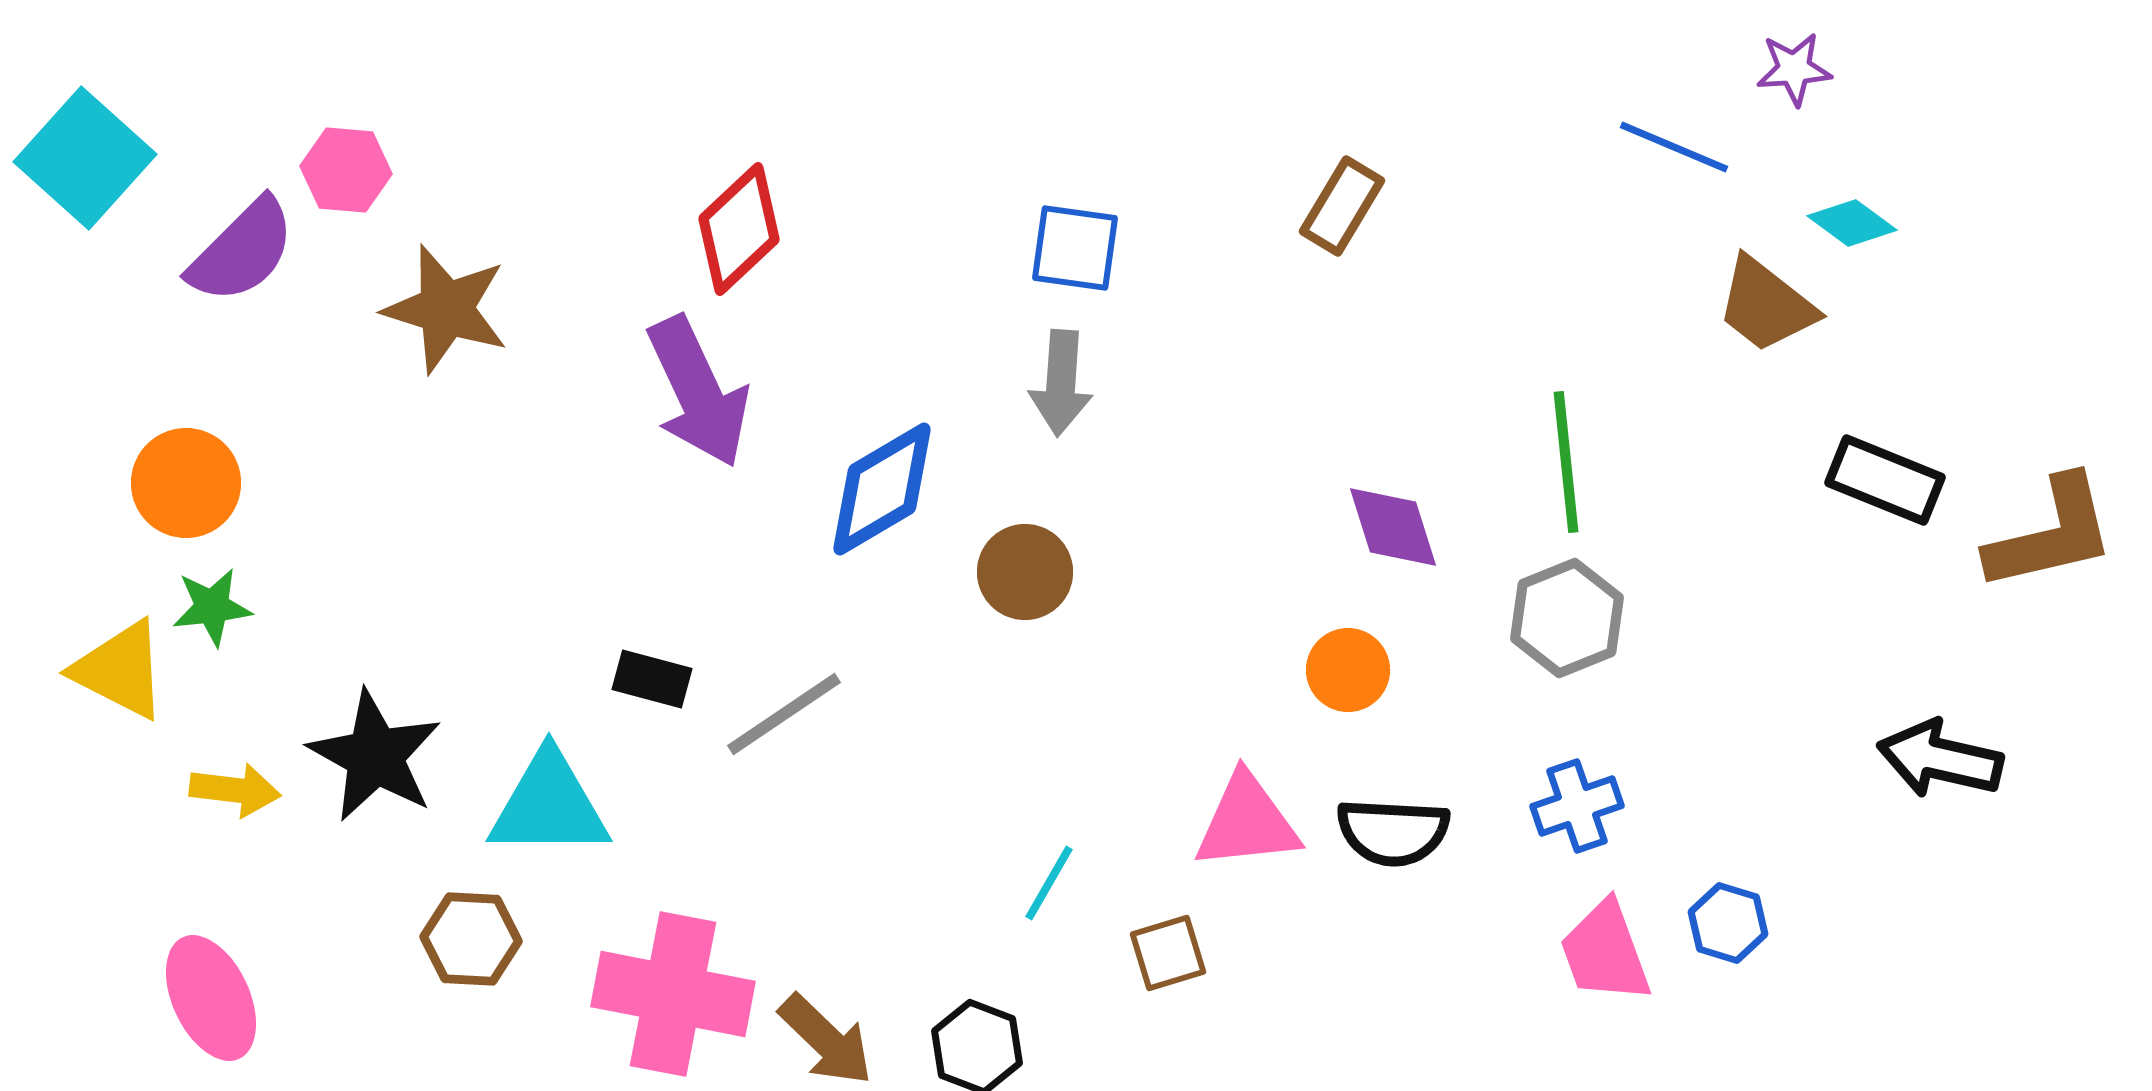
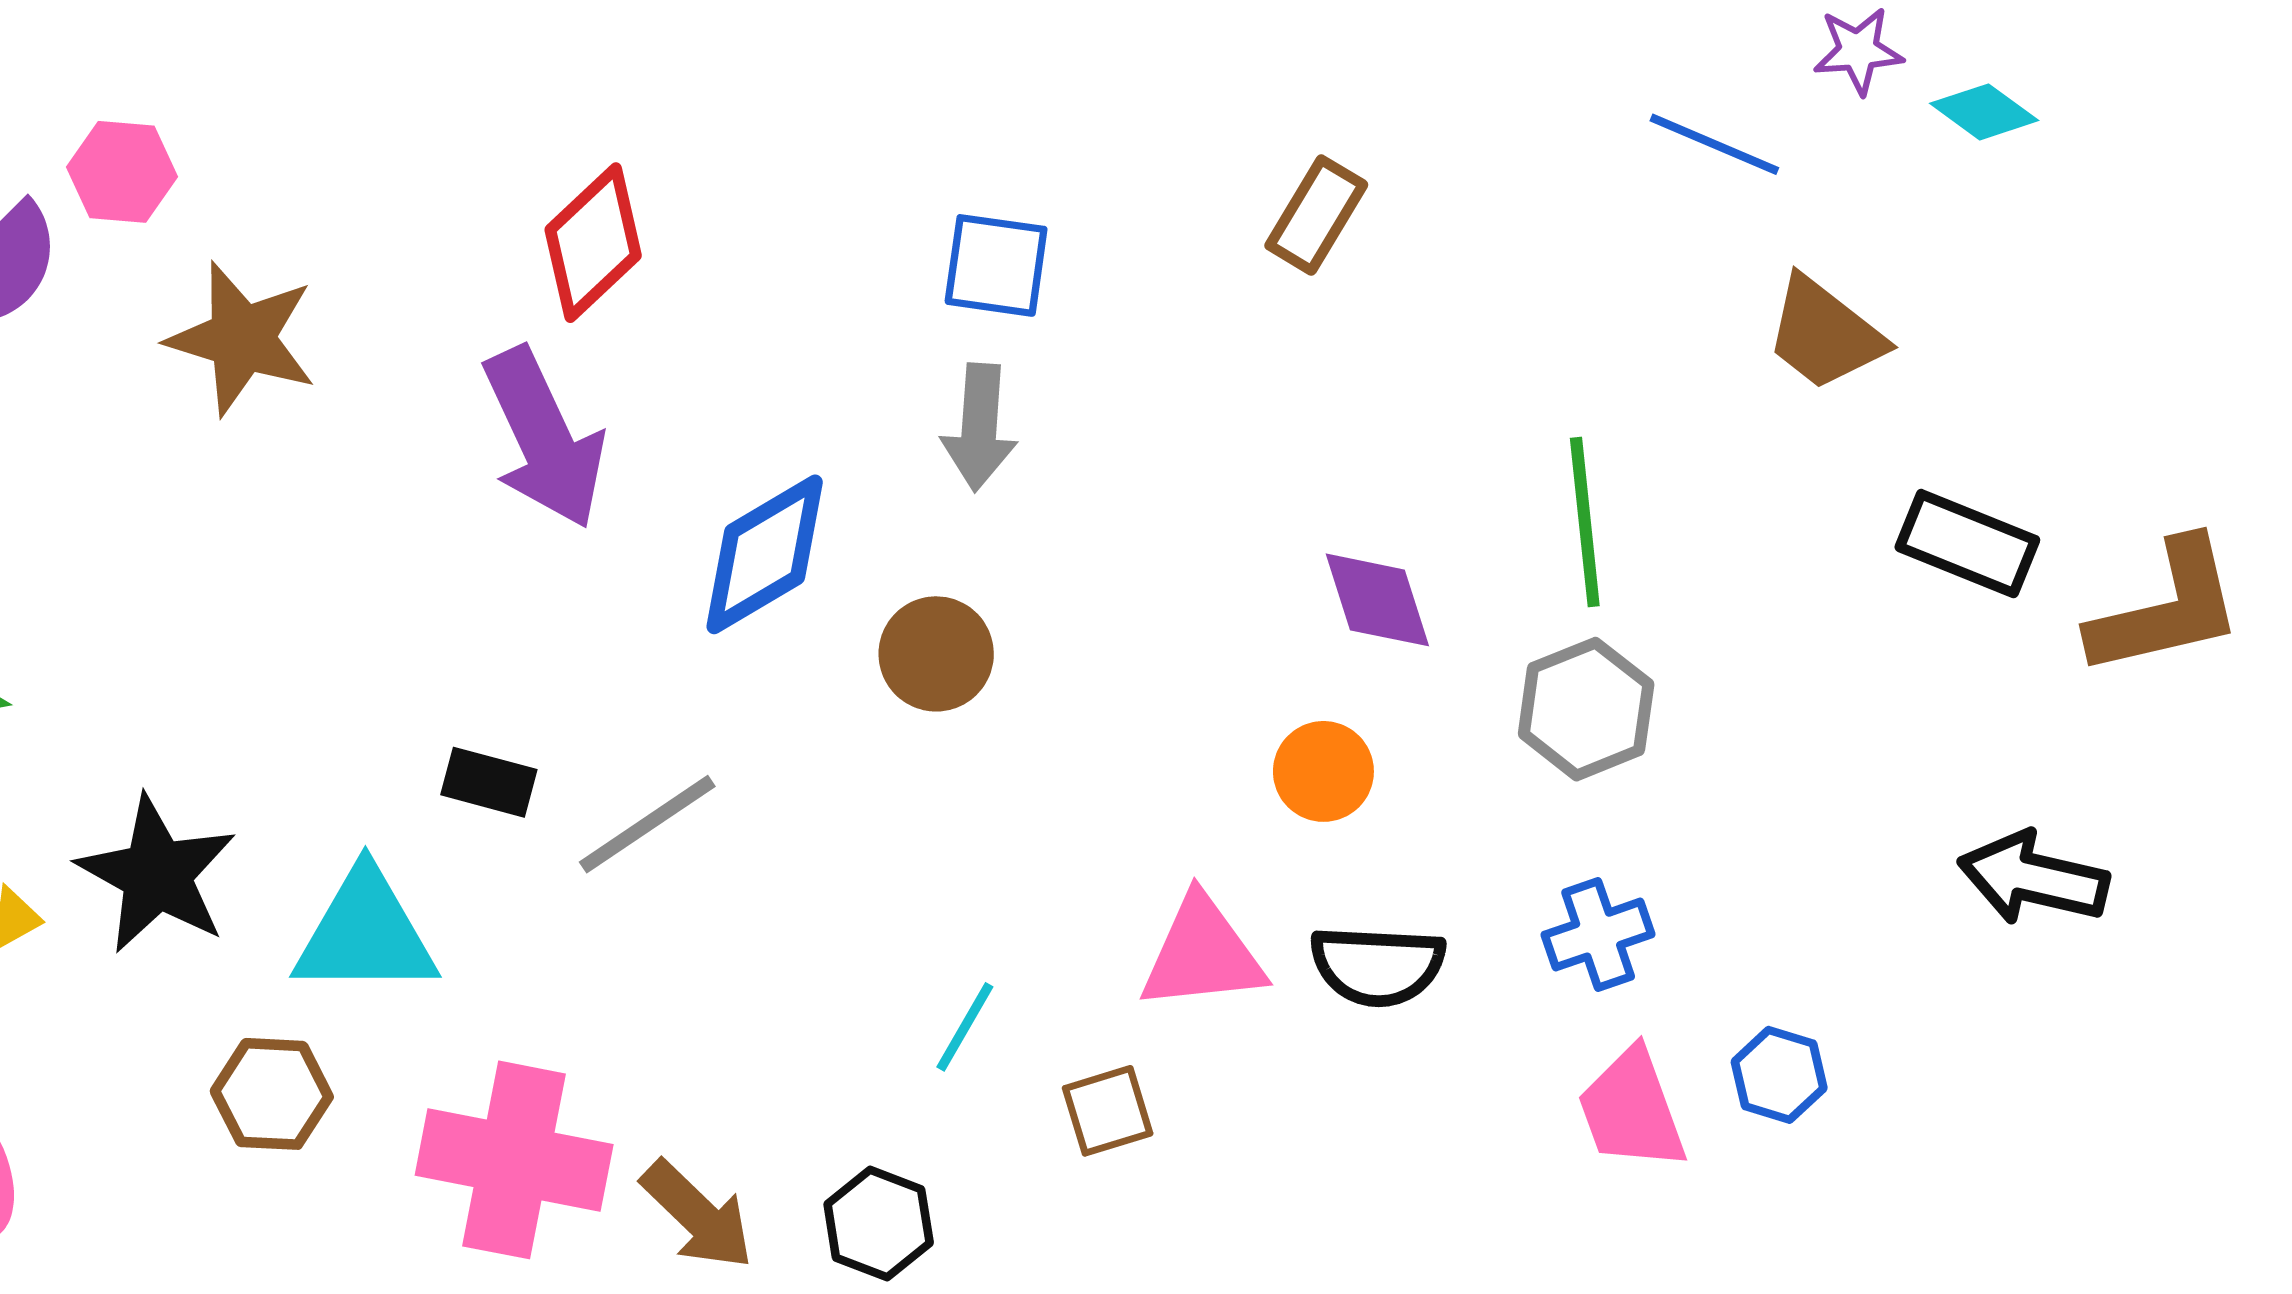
cyan diamond: (1852, 223) -> (1984, 112), moved

